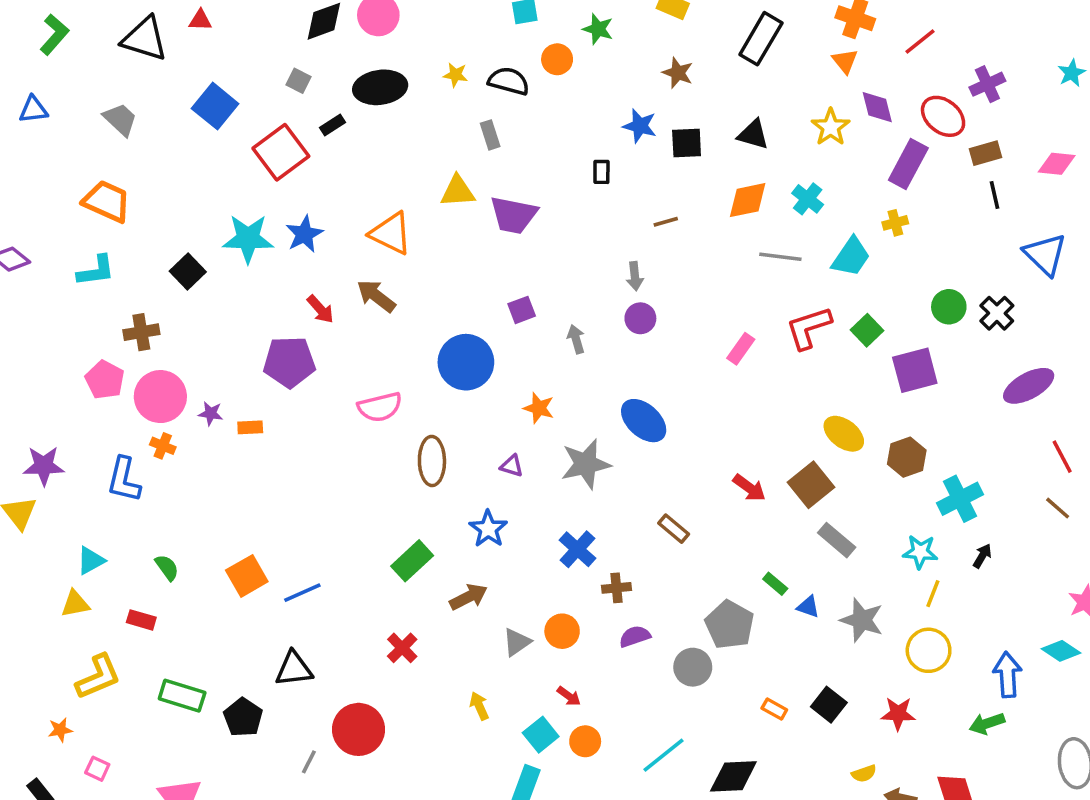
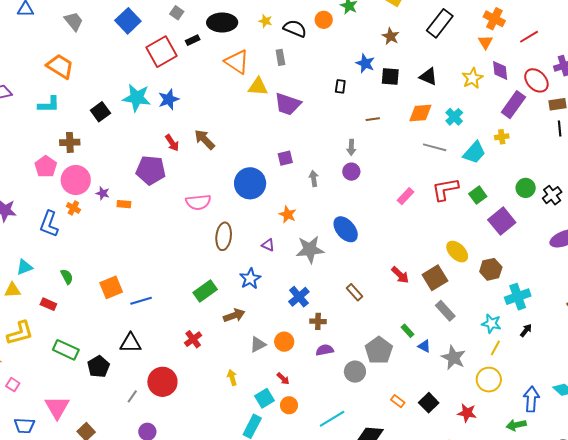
orange triangle: (391, 233) -> (237, 62), moved
purple square: (915, 370) -> (502, 221), turned -32

